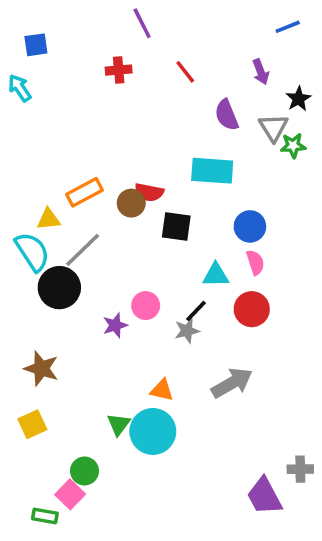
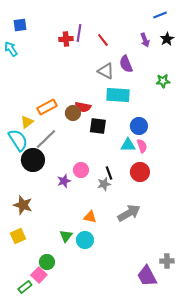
purple line: (142, 23) -> (79, 33), moved, turned 36
black star: (298, 99) -> (167, 39), moved
gray triangle: (273, 128) -> (106, 71), moved, turned -30
yellow triangle: (49, 219) -> (27, 122), turned -32
cyan triangle: (216, 275) -> (128, 145), moved
black line: (196, 311) -> (109, 173), turned -64
cyan circle: (153, 431) -> (85, 240), size x0.7
green rectangle: (45, 516) -> (25, 287), turned -48

